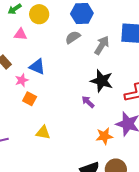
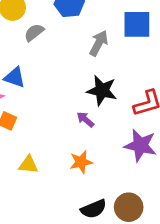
gray semicircle: (73, 37) -> (34, 32), moved
orange star: (104, 136) -> (81, 162), moved

